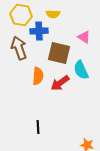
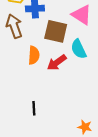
pink triangle: (84, 37) -> (82, 15), size x1.5

